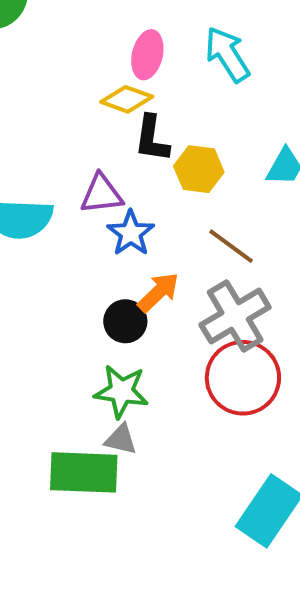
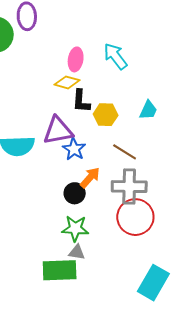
purple triangle: (102, 194) -> (58, 131), size x1.4
gray cross: (235, 316) -> (129, 187), turned 36

